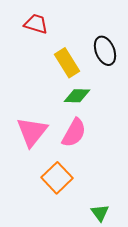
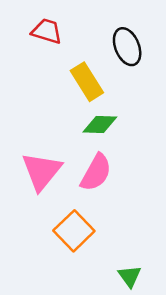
black ellipse: (105, 51) -> (127, 47), moved

